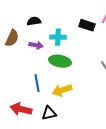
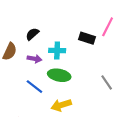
black semicircle: (34, 21) -> (32, 34), turned -32
blue line: (37, 83) -> (34, 87), moved, turned -42

